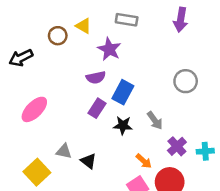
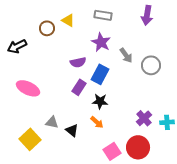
purple star: (109, 49) -> (101, 42), moved
pink ellipse: (34, 109) -> (28, 88), turned 70
gray arrow: (155, 120) -> (126, 55), moved
orange arrow: (144, 161) -> (97, 122), moved

